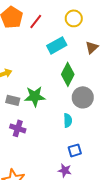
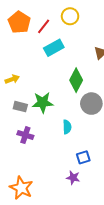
yellow circle: (74, 18) -> (70, 16), moved
cyan rectangle: (57, 45) -> (54, 48), moved
cyan semicircle: (68, 120) -> (67, 127), moved

